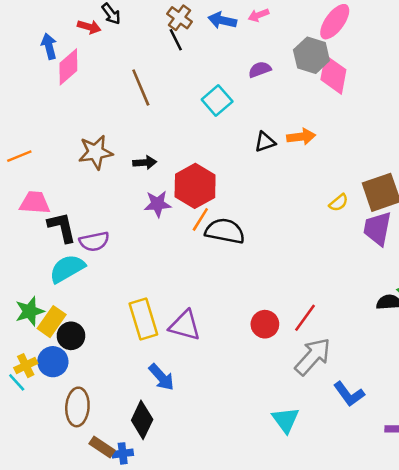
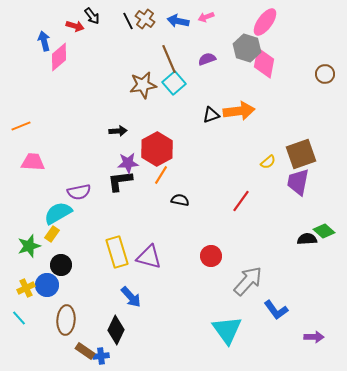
black line: (176, 40) -> (128, 21), moved
brown line: (141, 88) -> (169, 59), moved
orange arrow: (301, 137) -> (239, 111), size x1.4
brown star: (96, 152) -> (143, 85), moved
black L-shape: (62, 227) -> (120, 181), moved, turned -84
black semicircle: (225, 231) -> (180, 200), moved, size x0.6
red line: (305, 318) -> (241, 201), moved
yellow rectangle: (52, 322) -> (52, 234), moved, size x0.7
cyan line: (17, 382) -> (19, 318), moved
cyan triangle: (286, 420) -> (227, 330), size x1.4

